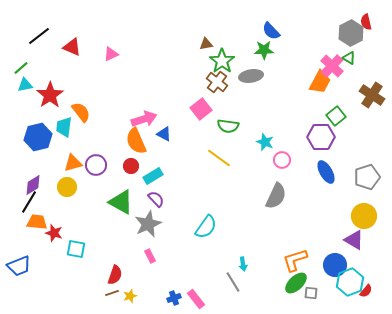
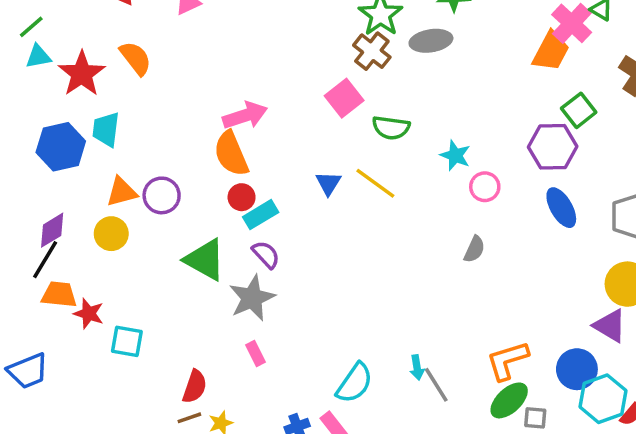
orange semicircle: (81, 112) -> (136, 58), moved
blue triangle: (164, 134) -> (328, 183), moved, turned 35
red circle: (131, 166) -> (242, 197), moved
gray semicircle: (276, 196) -> (474, 249), size x0.6
cyan semicircle: (206, 227) -> (354, 383), moved
gray line: (233, 282) -> (436, 385), moved

